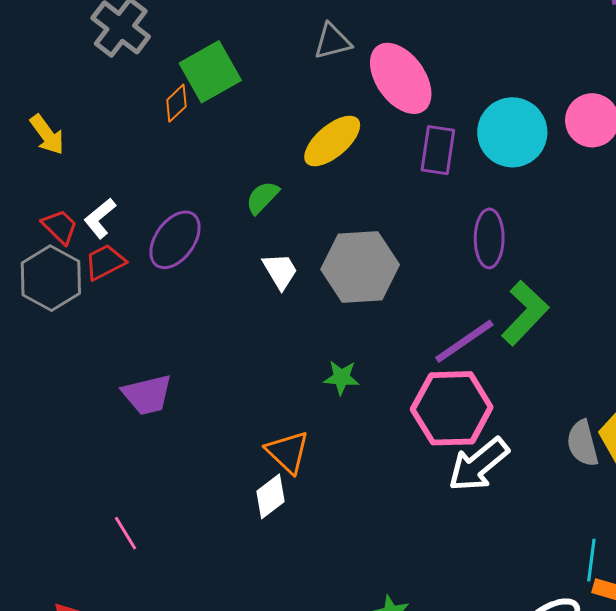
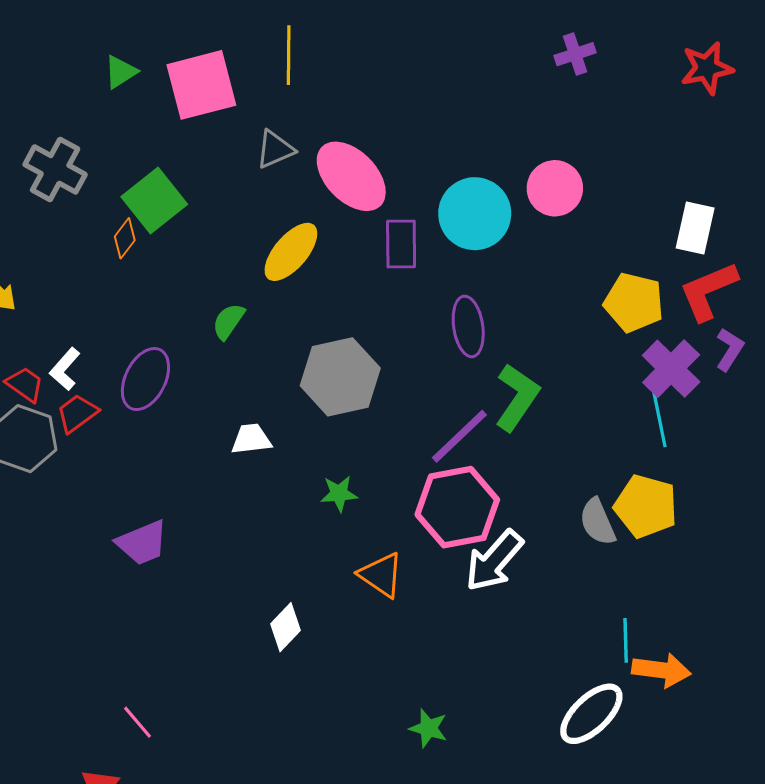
white trapezoid: (280, 271) -> (251, 439), moved, turned -57
orange triangle: (288, 452) -> (381, 575), moved
pink line: (125, 533) -> (138, 722), moved

